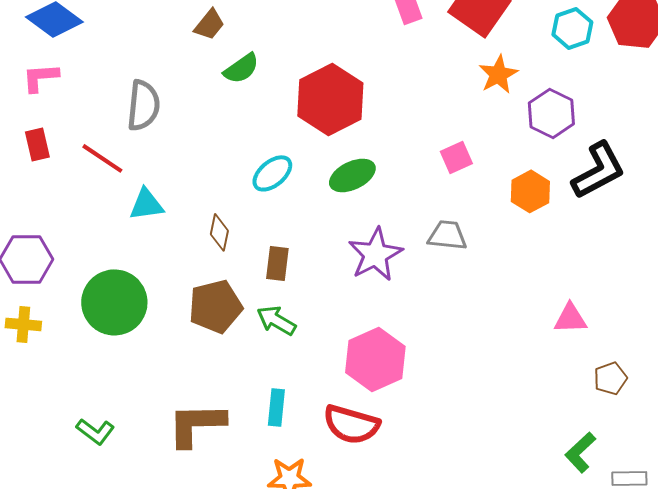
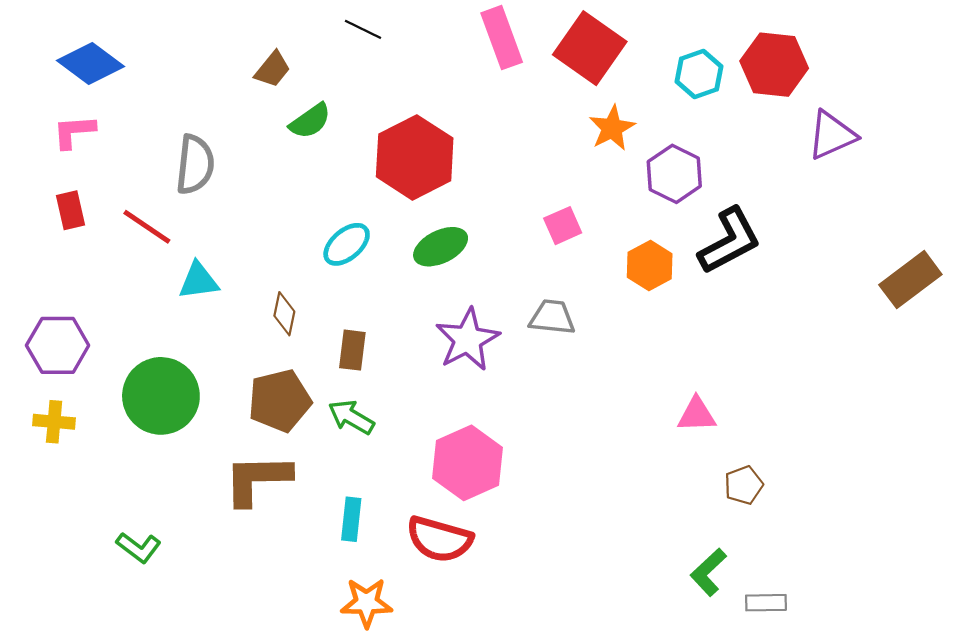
brown L-shape: (196, 424) -> (257, 479), moved

